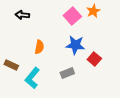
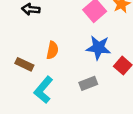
brown rectangle: (11, 65) -> (24, 64), moved

